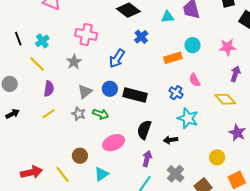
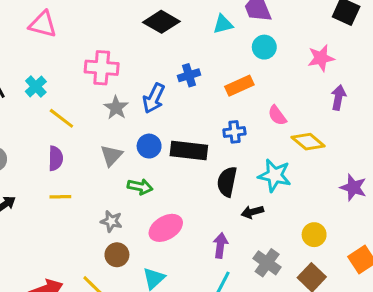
blue cross: (141, 37) -> (189, 75), moved, turned 32
cyan circle: (193, 45) -> (264, 47), moved
gray star: (74, 62) -> (116, 108), moved
yellow line: (37, 64) -> (61, 118), moved
blue cross: (176, 93) -> (234, 132), moved, turned -32
yellow diamond: (225, 99) -> (308, 142), moved
yellow line: (49, 114) -> (60, 197), turned 40
gray star: (79, 114) -> (111, 221), moved
black semicircle: (144, 130) -> (227, 182), moved
yellow circle: (217, 157) -> (314, 235), moved

